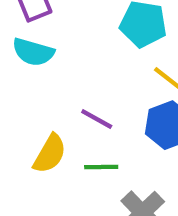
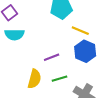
purple line: (97, 119) -> (52, 57), turned -35

